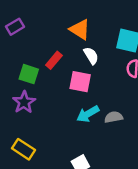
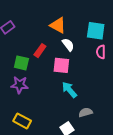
purple star: (24, 102) -> (20, 85), turned -30
cyan arrow: (88, 114) -> (69, 90), turned 84
gray semicircle: (114, 117) -> (86, 112), moved

